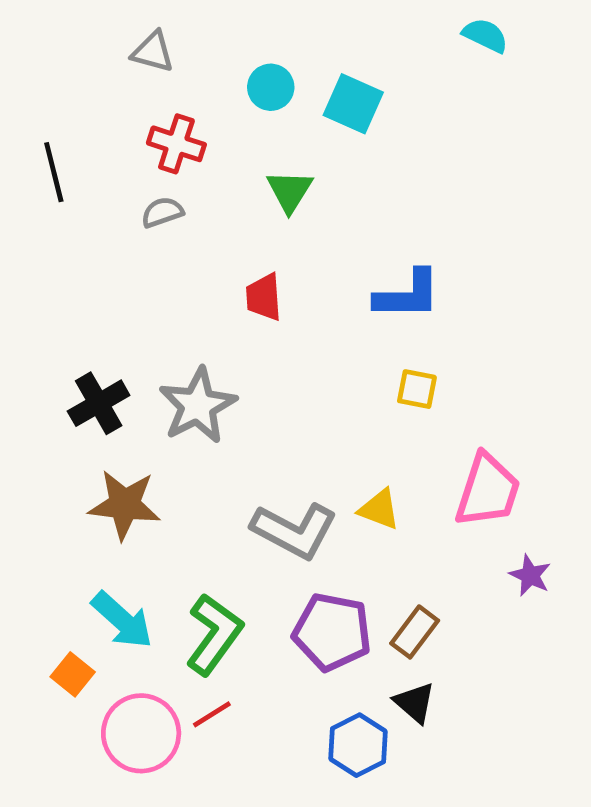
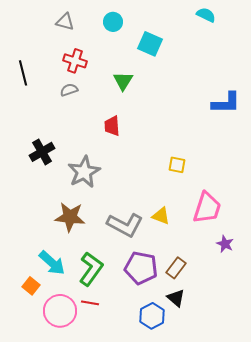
cyan circle: (271, 87) -> (113, 22), moved
blue L-shape: (408, 295) -> (226, 103), moved
black cross: (99, 403) -> (42, 152), moved
brown star: (125, 505) -> (70, 217), moved
red line: (212, 714) -> (90, 303), turned 42

